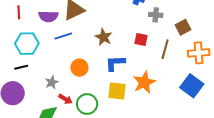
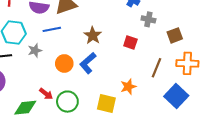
brown line: (165, 49) -> (156, 68), moved
blue L-shape: (115, 63) -> (88, 63), moved, turned -45
gray star: (52, 82) -> (35, 50), moved
orange star: (144, 82) -> (128, 87), size x0.7
yellow square: (117, 91) -> (106, 103), moved

